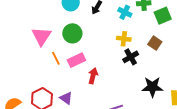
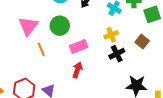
yellow cross: (124, 39) -> (111, 35), turned -32
pink rectangle: (76, 60) -> (79, 47), moved

